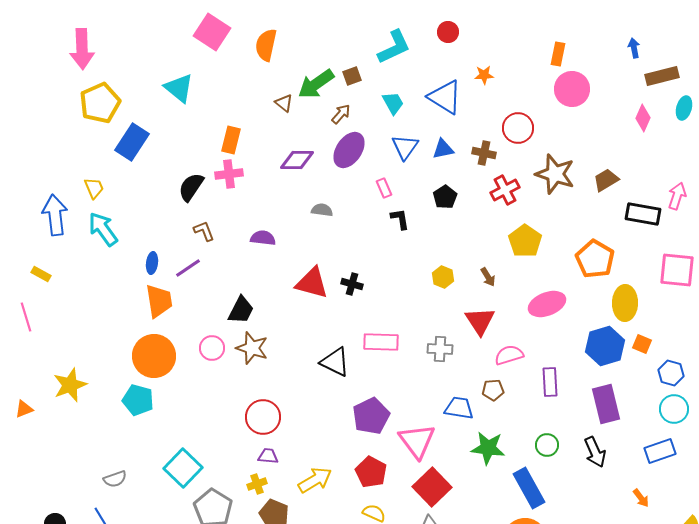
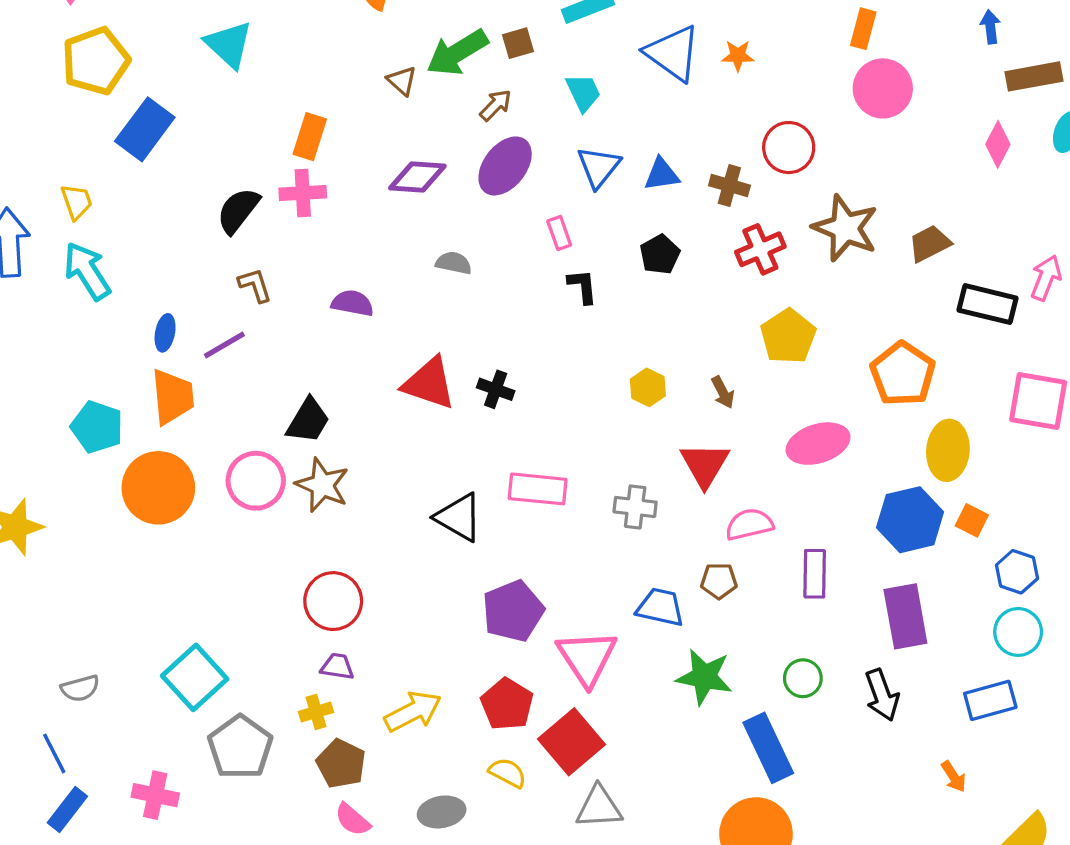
blue triangle: (445, 97) -> (673, 53), moved
pink circle: (212, 348) -> (256, 481), size x1.4
cyan pentagon: (138, 400) -> (97, 427), moved
red square: (432, 487) -> (571, 742), moved

